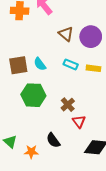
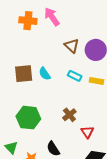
green hexagon: (33, 95) -> (28, 118), moved
red triangle: (79, 121) -> (87, 132), moved

